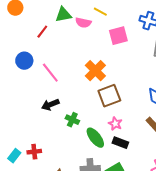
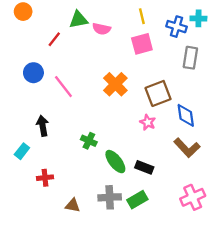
yellow line: (100, 12) -> (142, 16), moved, turned 48
brown square: (109, 96) -> (158, 93), moved
black arrow: (50, 105) -> (43, 126), moved, turned 102
pink star: (115, 124) -> (148, 122), moved
cyan rectangle: (14, 156) -> (22, 151), moved

